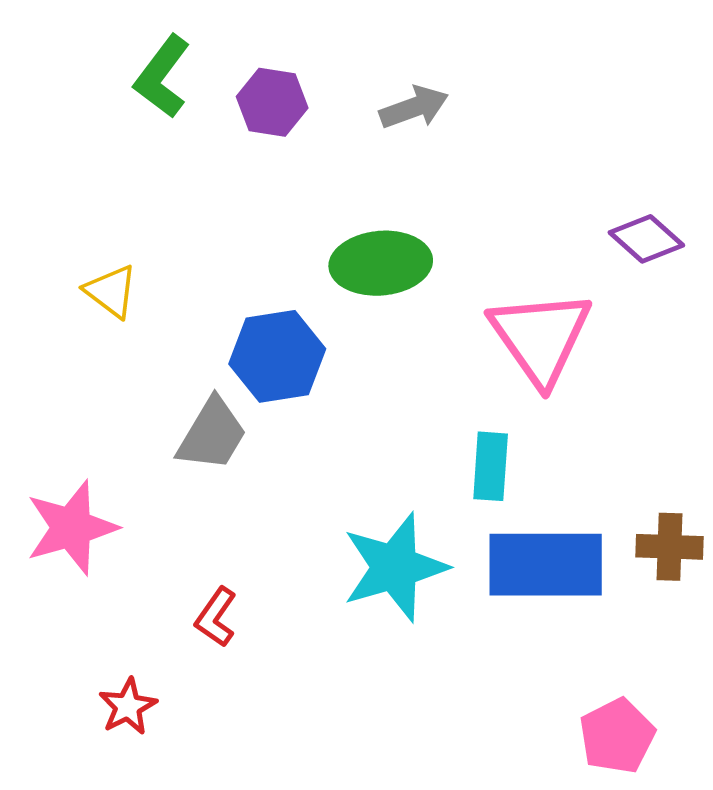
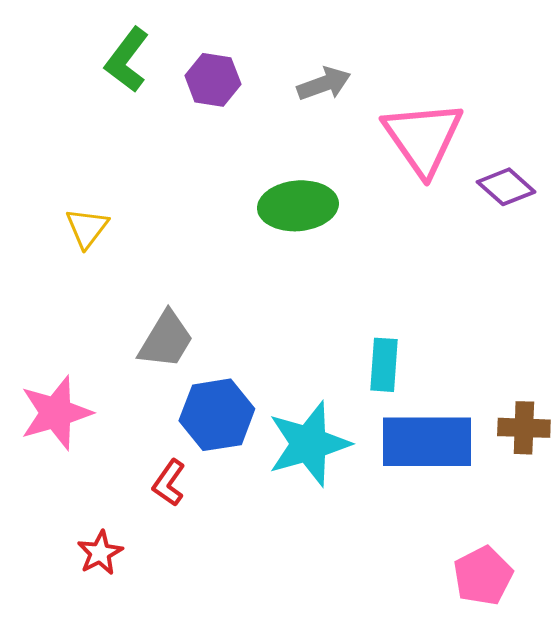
yellow triangle: (111, 291) -> (87, 228), turned 30
pink triangle: (540, 337) -> (423, 138), moved
blue hexagon: (277, 356) -> (217, 415), moved

